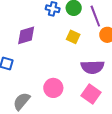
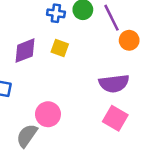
yellow square: (73, 37) -> (60, 48), moved
pink circle: (53, 88) -> (48, 114), moved

